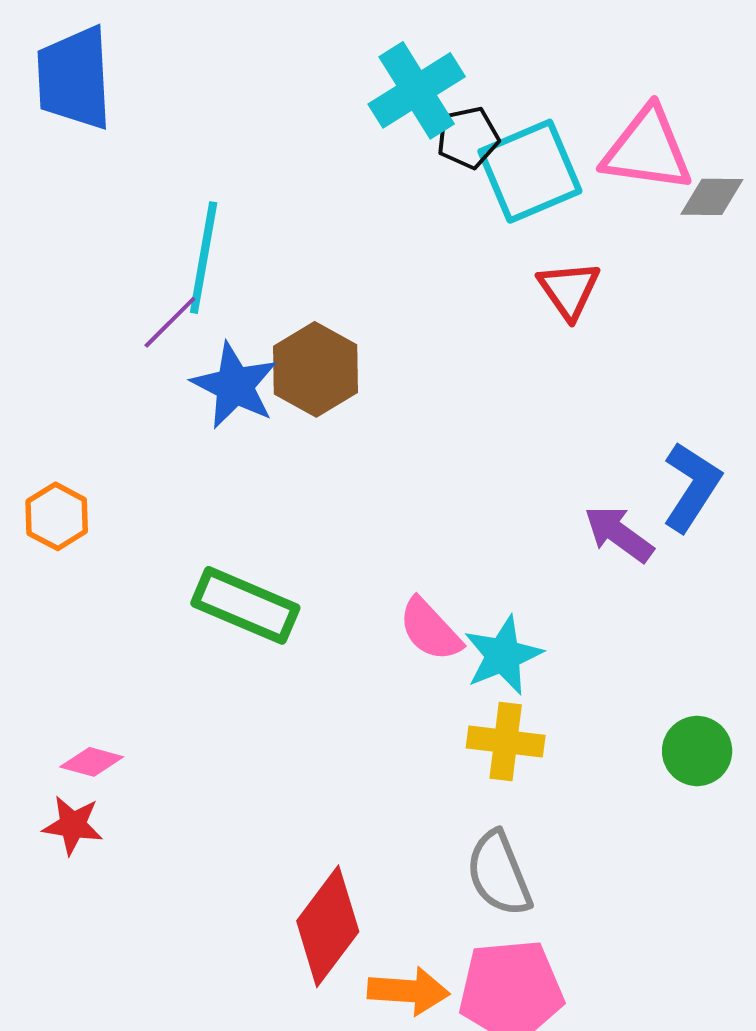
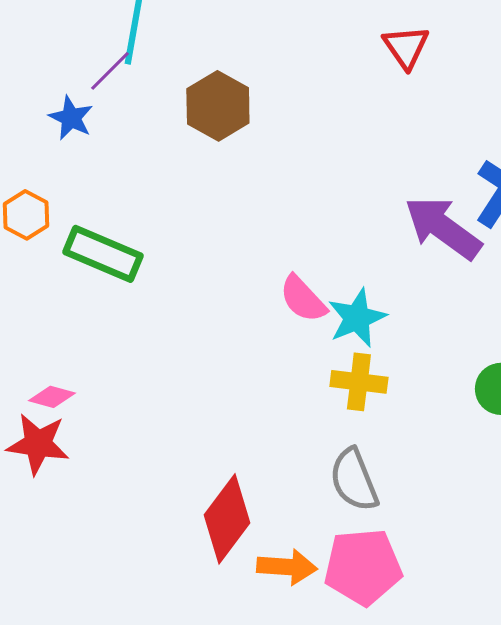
blue star: (235, 386) -> (71, 118), moved, size x0.7
purple arrow: (619, 534) -> (443, 228), size x1.5
green rectangle: (245, 605) -> (103, 254), moved
red star: (73, 825) -> (38, 444), size x1.4

